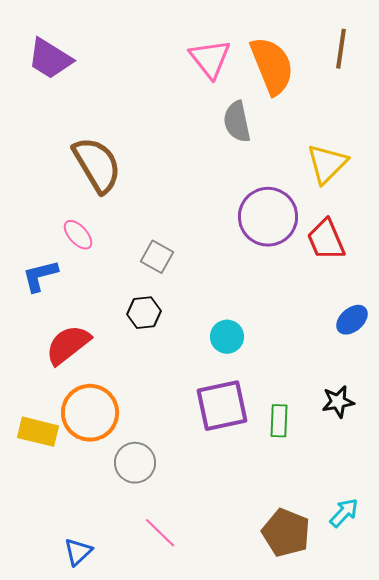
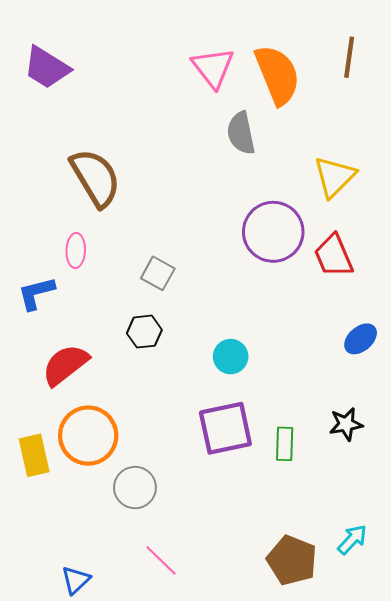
pink ellipse: (78, 235) -> (76, 251), turned 44
yellow rectangle: (38, 432) -> (34, 455), turned 63

